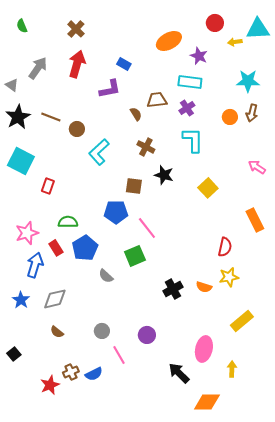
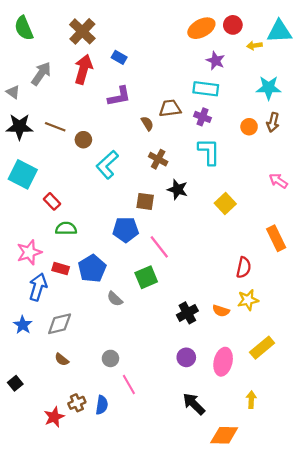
green semicircle: (22, 26) -> (24, 28), size x1.6
brown cross: (76, 29) -> (82, 31), size x1.4
orange ellipse: (169, 41) -> (201, 28), moved
blue rectangle: (124, 64) -> (119, 57), moved
purple cross: (187, 108) -> (203, 117), turned -35
black star: (18, 117) -> (19, 127), turned 30
red rectangle: (48, 186) -> (52, 201), turned -63
green semicircle: (68, 222) -> (66, 228), moved
red rectangle: (56, 248) -> (61, 269), turned -42
purple circle: (147, 335) -> (186, 357), moved
pink ellipse: (204, 349) -> (223, 362), moved
blue semicircle: (94, 374) -> (102, 405), turned -54

